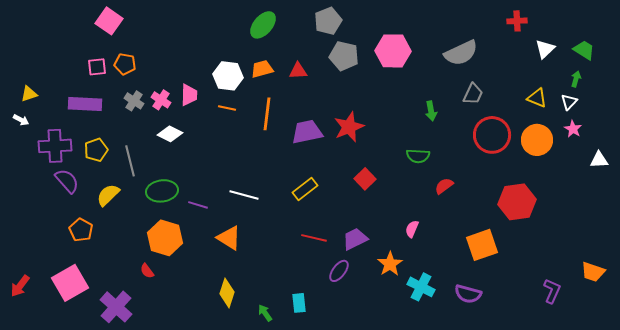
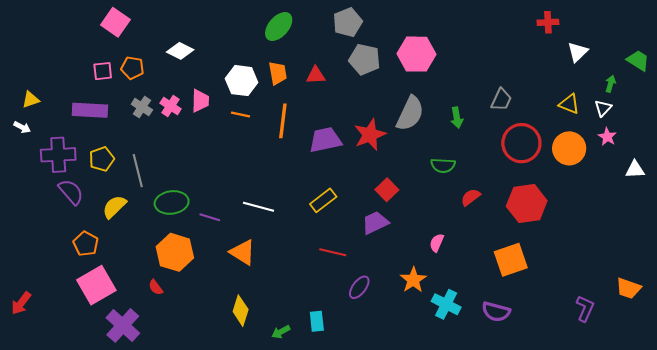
green trapezoid: (584, 50) -> (638, 60), moved
gray semicircle: (461, 53) -> (410, 113), moved, turned -40
orange trapezoid: (262, 69) -> (278, 73), turned 95
white diamond: (170, 134) -> (180, 51), moved
red hexagon: (517, 202) -> (527, 204), moved
purple trapezoid: (355, 239) -> (375, 223), moved
pink square: (70, 283) -> (96, 285), moved
green arrow: (265, 313) -> (281, 332), turned -84

